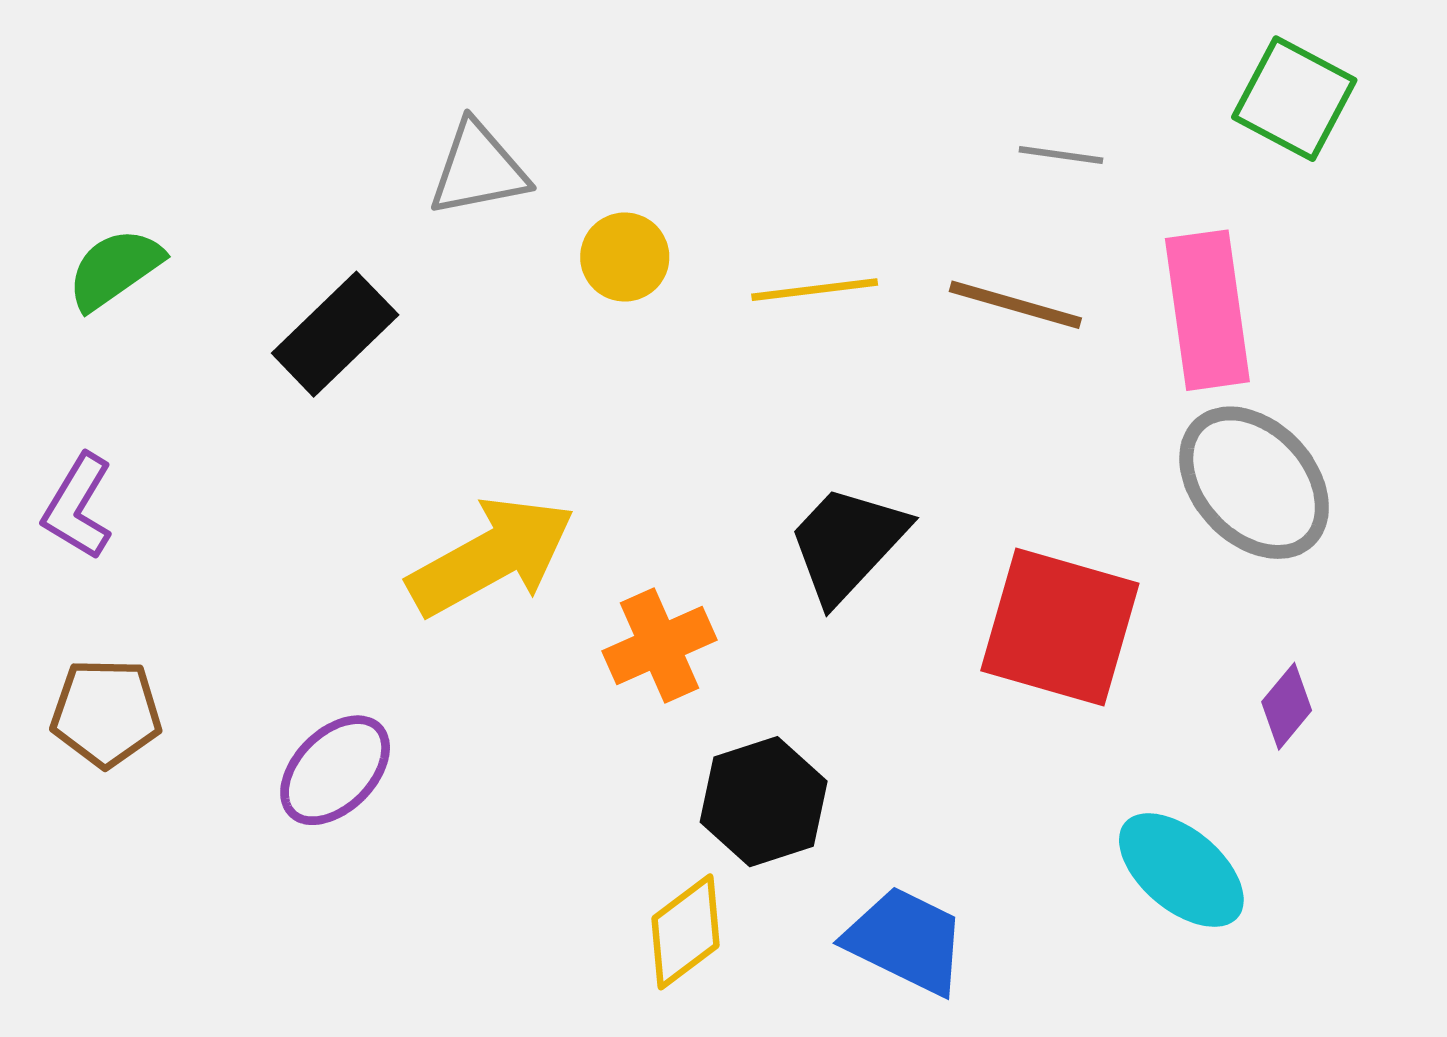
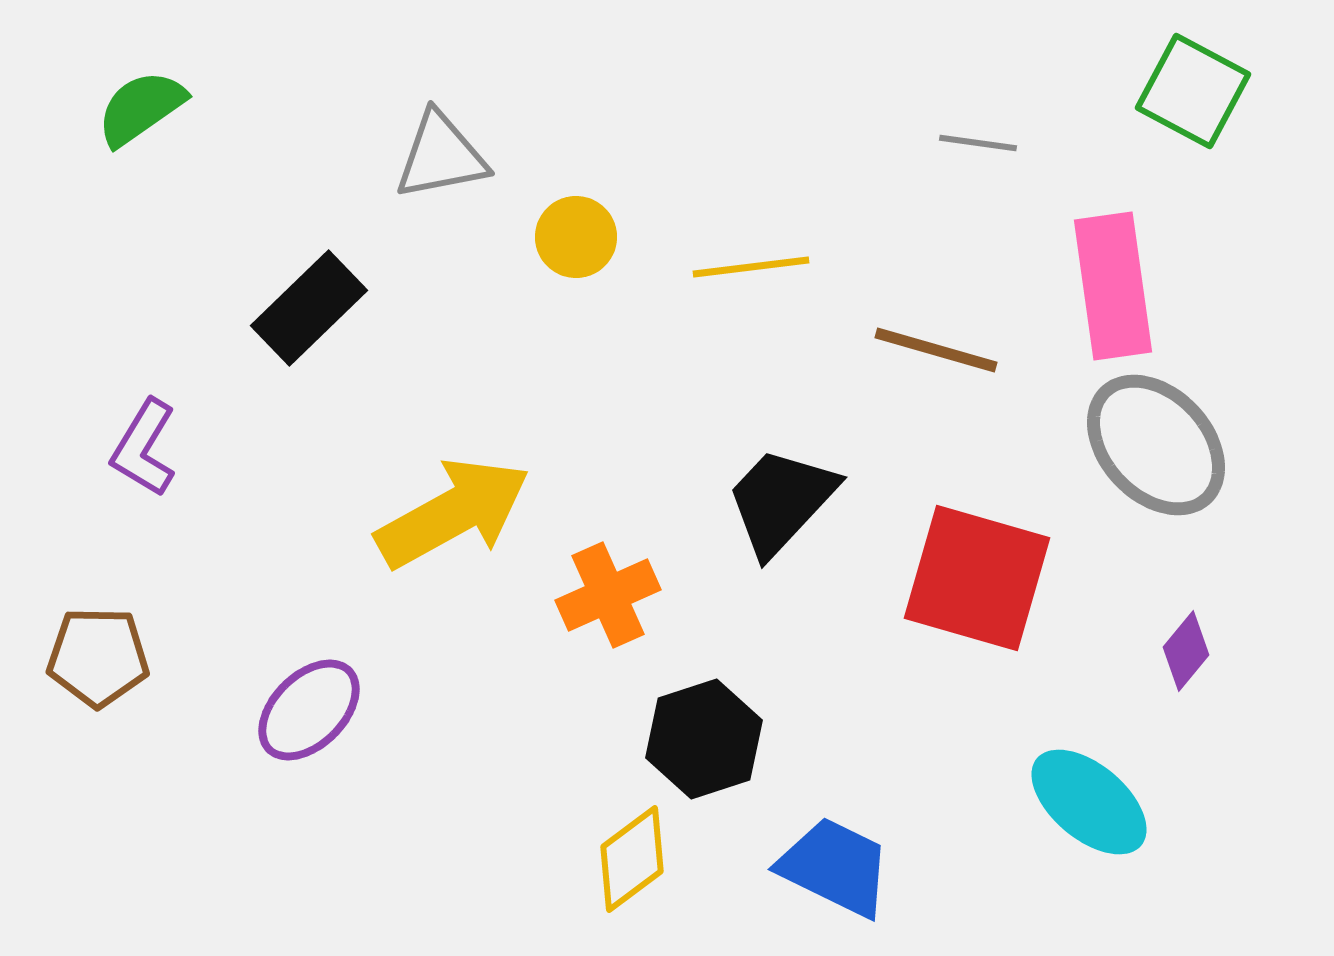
green semicircle: (115, 269) -> (141, 108), moved
brown line: (1015, 305) -> (936, 350), moved
purple L-shape: (78, 507) -> (144, 448), moved

